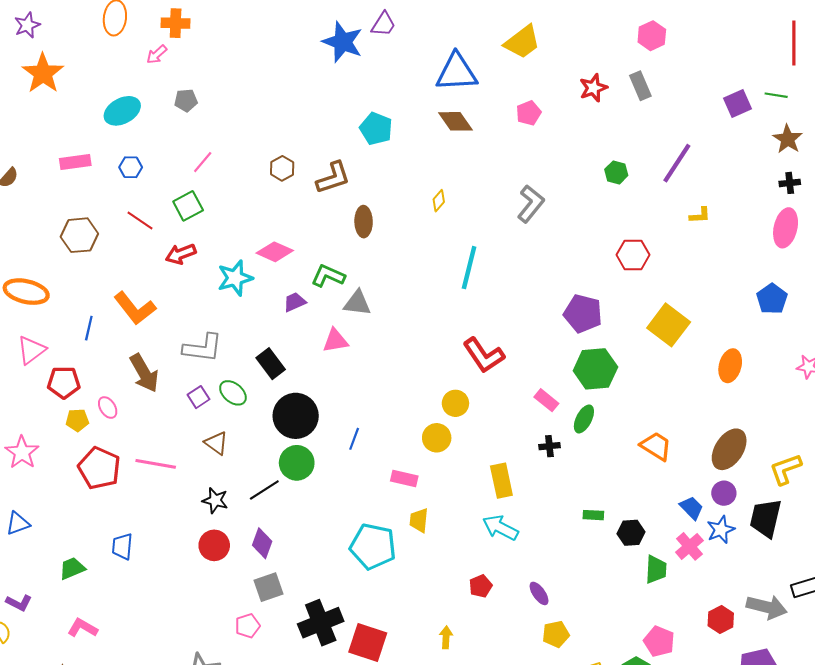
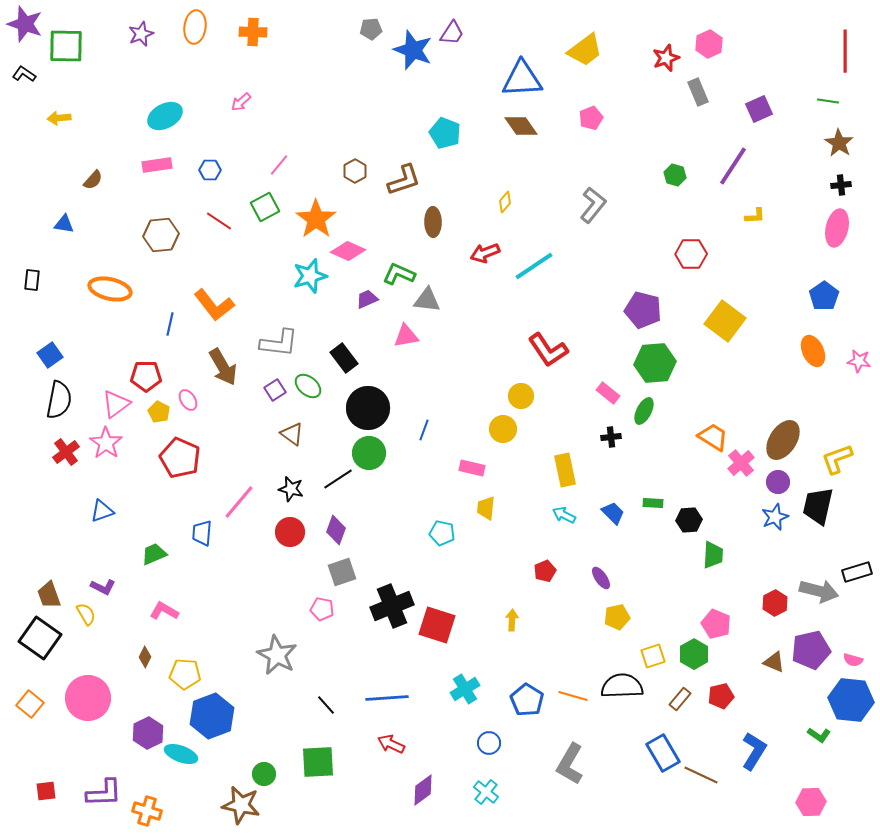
purple star: (27, 25) -> (141, 34), moved
pink arrow: (157, 54) -> (241, 102), moved
orange star: (43, 73) -> (316, 219), moved
red star: (593, 88) -> (666, 58), moved
gray pentagon: (186, 100) -> (371, 29), moved
purple square: (737, 104) -> (759, 109), moved
cyan ellipse: (122, 111) -> (165, 116), moved
red arrow: (181, 254) -> (485, 253), moved
cyan line: (469, 268) -> (534, 266), turned 42
pink triangle: (31, 350) -> (116, 404), moved
orange ellipse: (730, 366) -> (813, 351), moved, turned -40
yellow pentagon: (77, 420) -> (159, 412), turned 30
pink line: (156, 464) -> (239, 502), moved, turned -60
blue trapezoid: (692, 508) -> (613, 513), moved
cyan arrow: (500, 528) -> (564, 515), size x0.7
cyan pentagon: (373, 546) -> (442, 533), size x0.6
pink cross: (689, 546) -> (741, 463), moved
pink pentagon: (248, 626) -> (322, 609), turned 30

